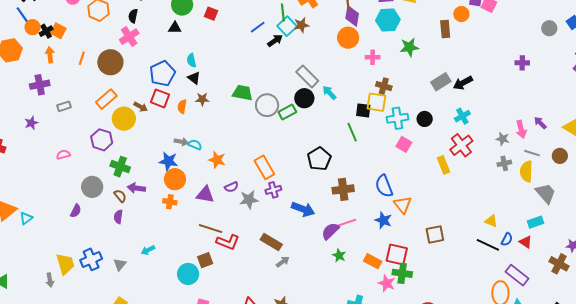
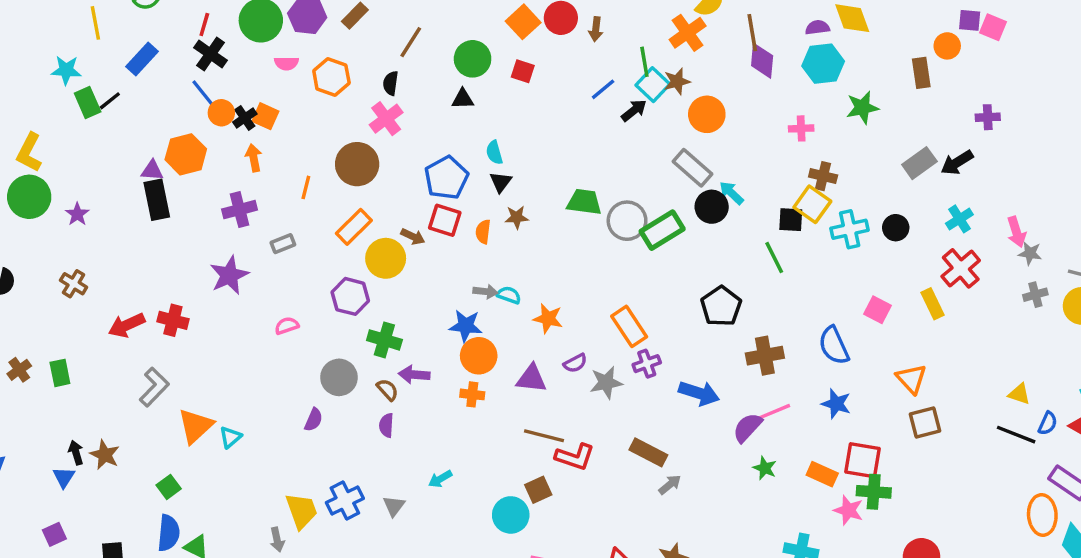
orange circle: (348, 38) -> (707, 114), moved
orange line: (82, 58) -> (306, 187), moved
purple cross: (522, 63) -> (988, 117), moved
black triangle: (194, 78) -> (501, 182), turned 32
black circle: (304, 98) -> (712, 207), moved
yellow square: (376, 102) -> (812, 204), turned 30
green rectangle: (287, 112) -> (662, 230), size x1.4
purple star: (31, 123) -> (229, 275), size x1.6
pink arrow: (521, 129) -> (1016, 232), moved
pink square: (404, 144) -> (877, 310), moved
orange triangle: (403, 205) -> (911, 379), moved

